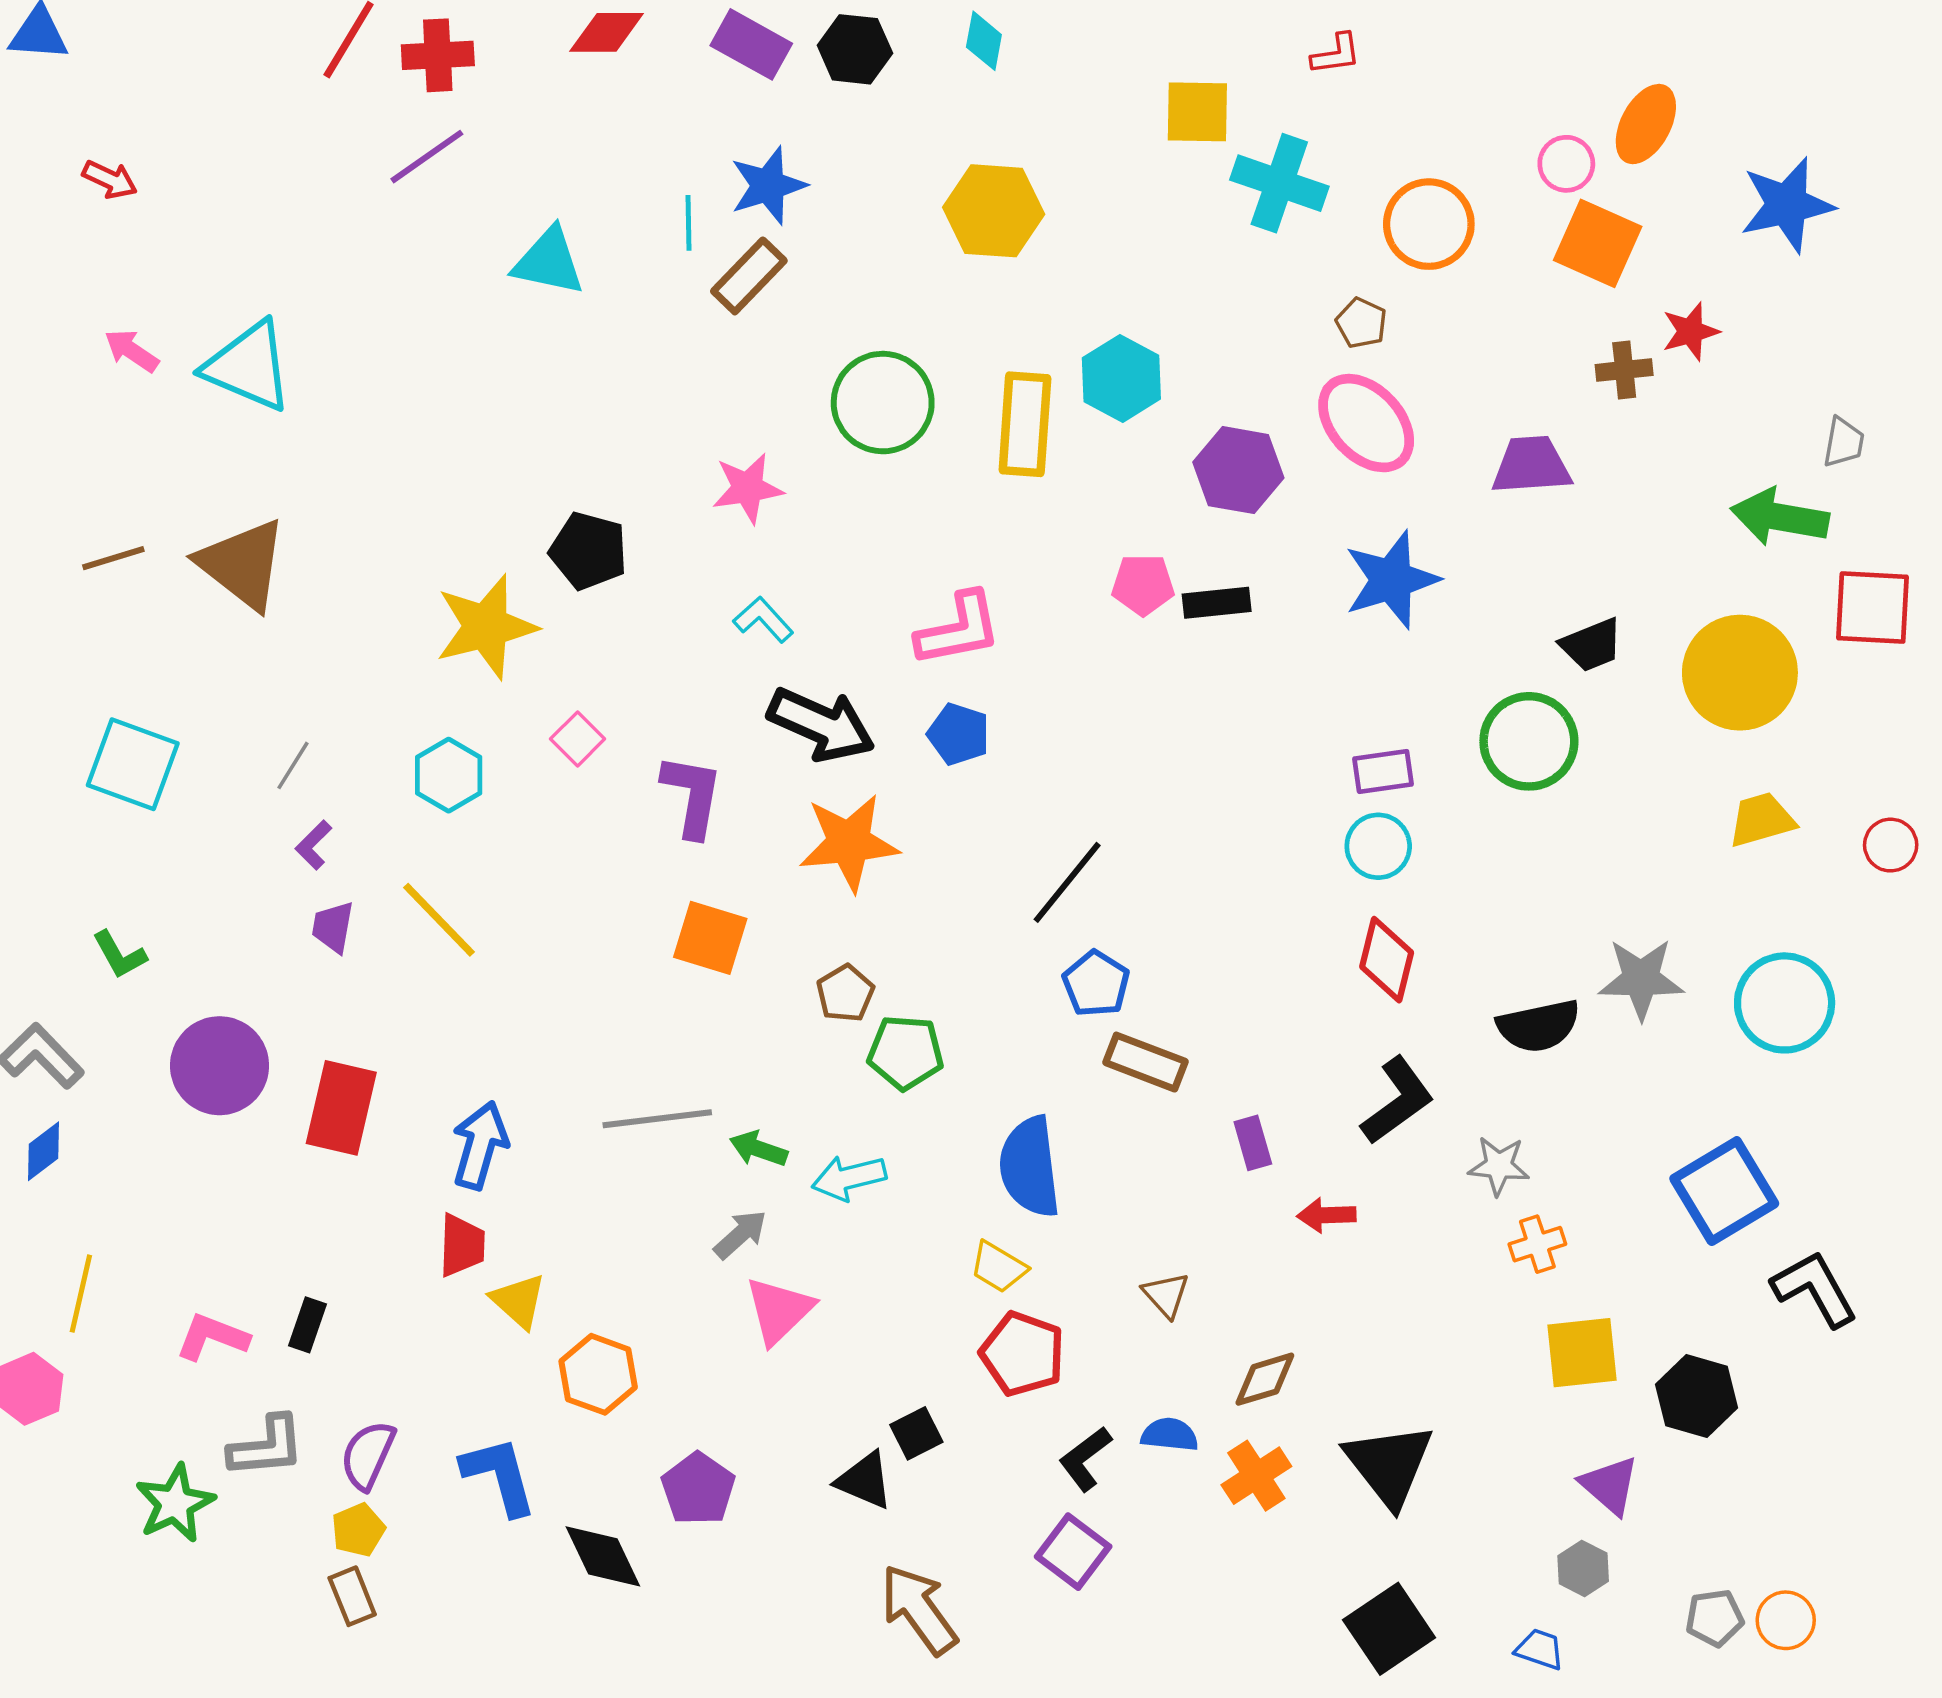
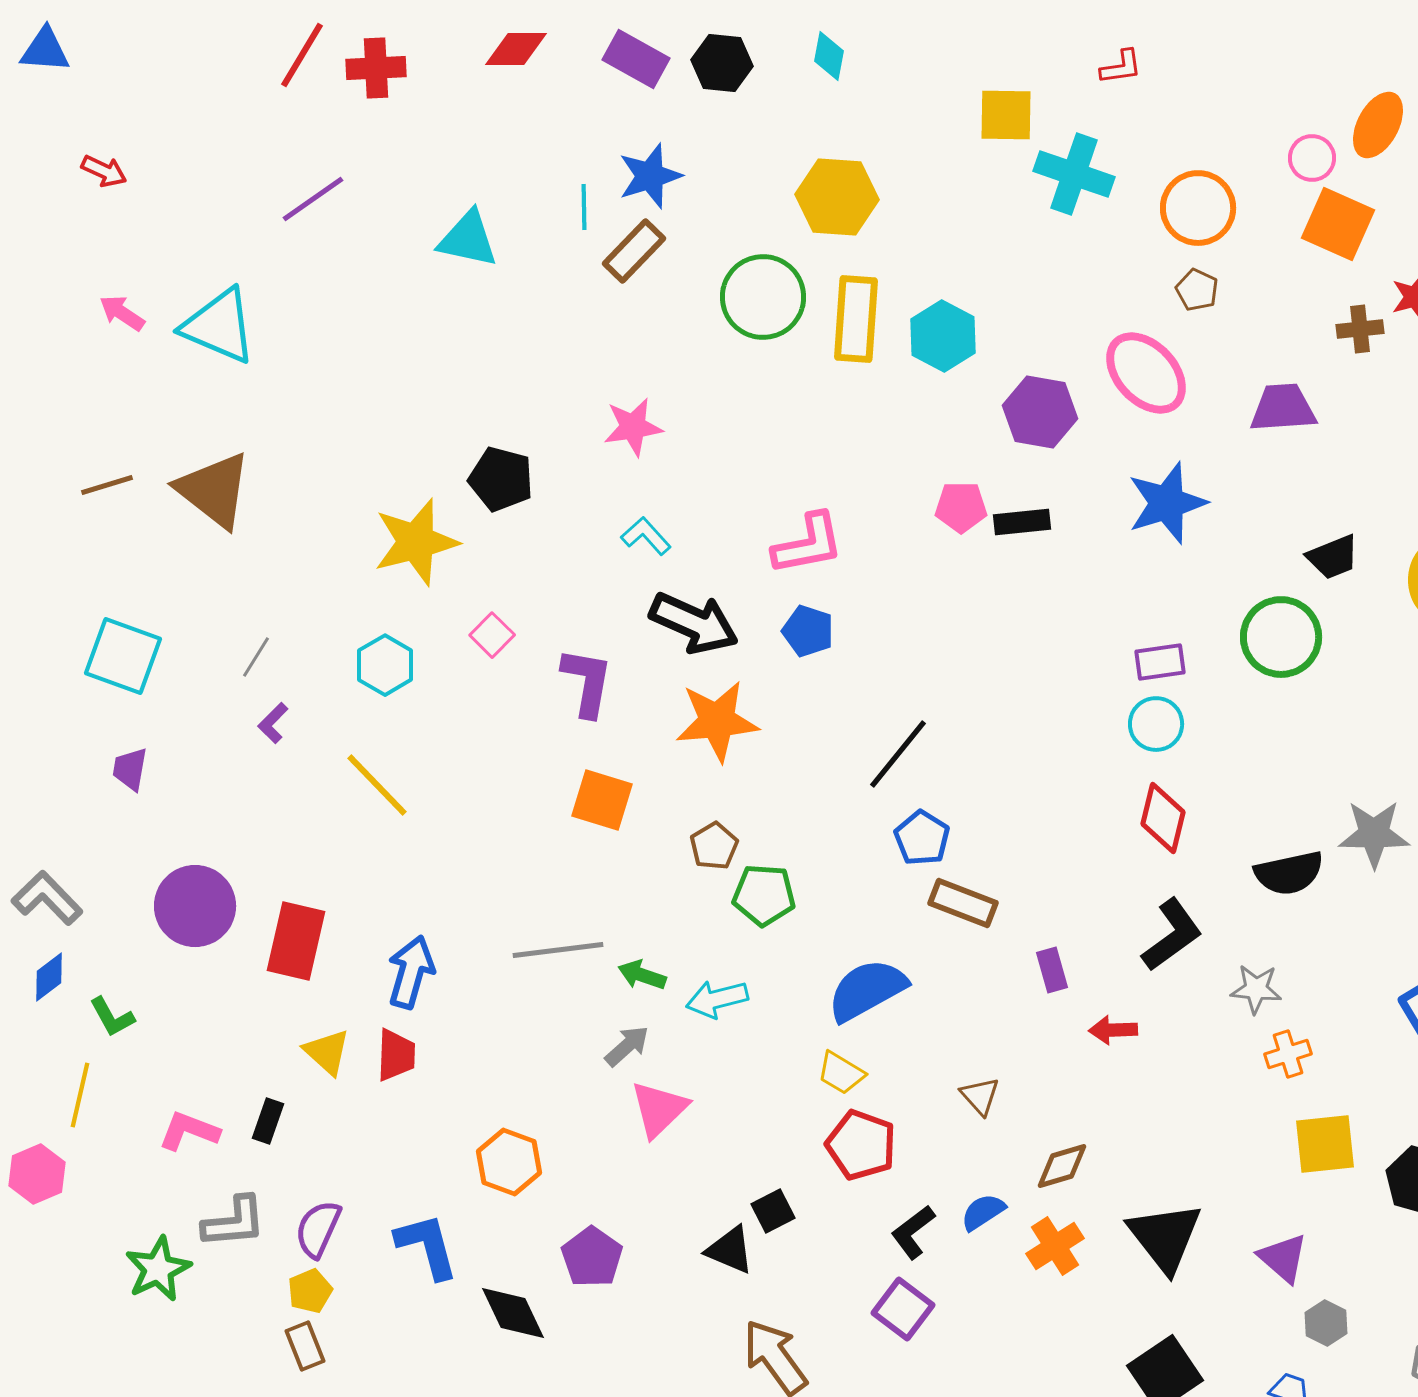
purple line: (427, 157) -> (313, 199), moved
brown pentagon: (1361, 323) -> (1197, 290), moved
green circle: (883, 403) -> (763, 297), moved
yellow rectangle: (1025, 424) -> (856, 319), moved
purple trapezoid: (333, 927) -> (130, 769), moved
green L-shape: (119, 955) -> (112, 1017), moved
blue semicircle: (1030, 1167) -> (867, 990), turned 68
yellow triangle: (519, 1301) -> (327, 1052), moved
blue semicircle: (1170, 1435) -> (983, 1212), turned -39
purple triangle: (1610, 1485) -> (1283, 1258), moved

